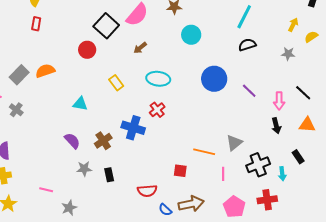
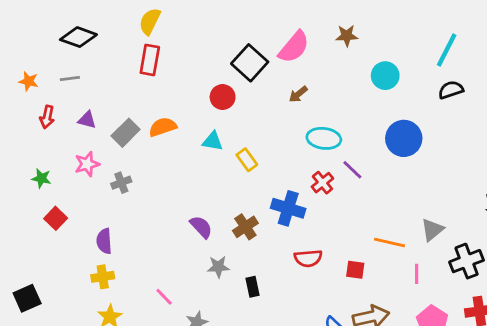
red rectangle: (36, 24) -> (150, 60), size x1.5
cyan circle: (191, 35) -> (385, 76), moved
yellow rectangle: (116, 83) -> (247, 160), moved
purple line: (249, 91) -> (352, 170), moved
cyan triangle: (80, 104) -> (213, 141), moved
gray cross: (16, 110) -> (121, 183), turned 32
black rectangle: (109, 175) -> (253, 287), moved
pink line: (46, 190) -> (164, 297), turned 32
red semicircle: (147, 191) -> (308, 258), moved

